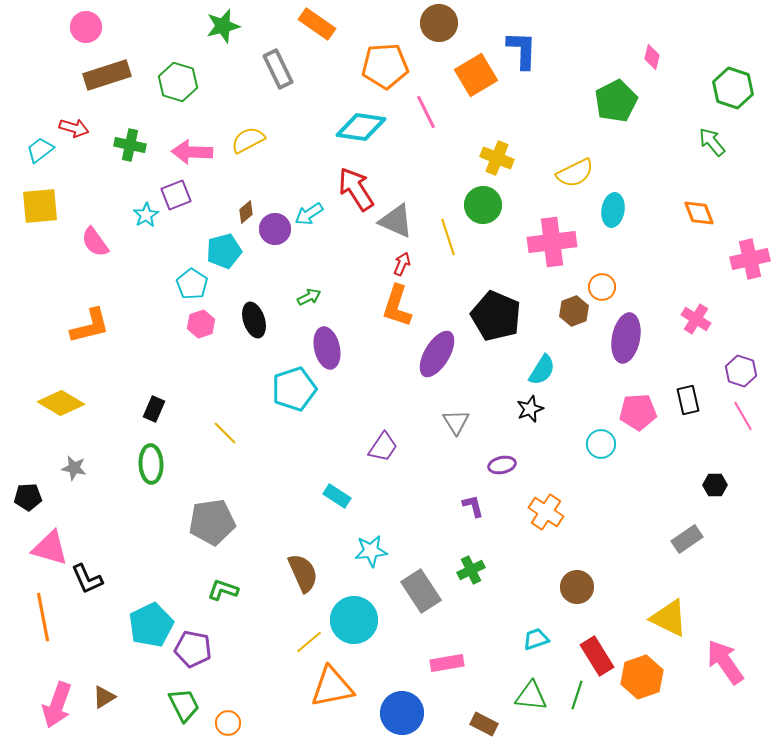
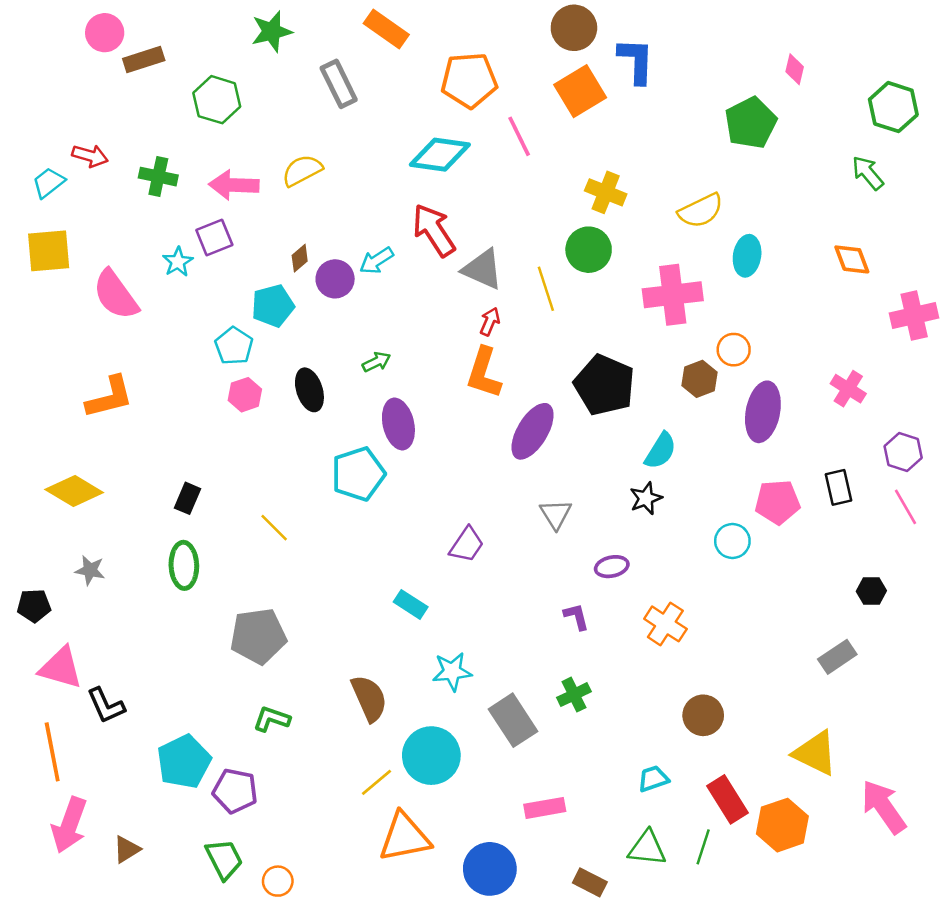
brown circle: (439, 23) -> (574, 28), moved
brown rectangle: (107, 75) -> (144, 59), moved, size x0.7
pink semicircle: (95, 242) -> (116, 295), size x1.4
pink arrow: (57, 705) -> (69, 825), moved

